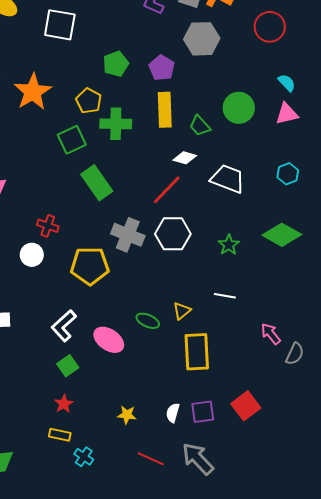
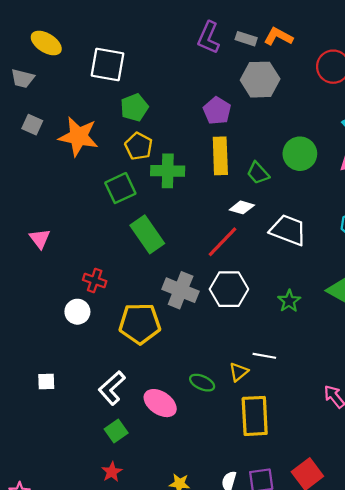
green pentagon: (116, 64) -> (134, 107), moved
orange star: (33, 92) -> (78, 136), turned -30
white line: (225, 296) -> (264, 356), moved

